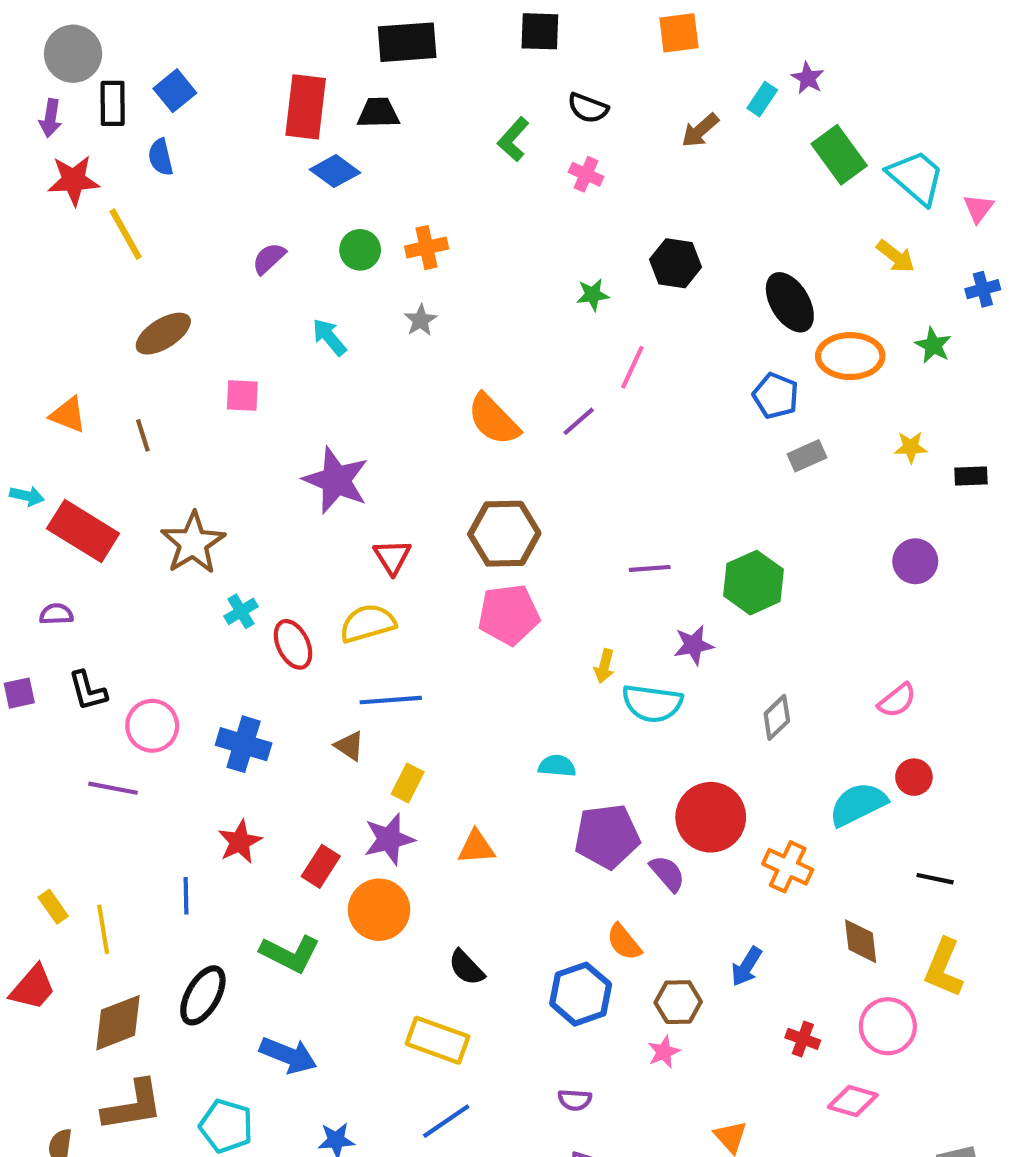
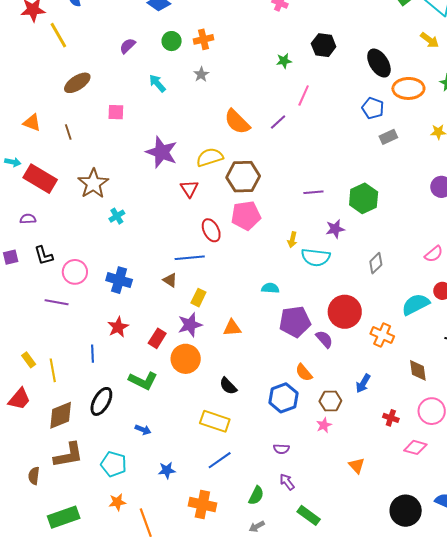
yellow semicircle: (368, 623) -> (210, 157), moved
red ellipse: (293, 644) -> (211, 230), moved
blue arrow: (288, 1055) -> (143, 430), size x0.6

